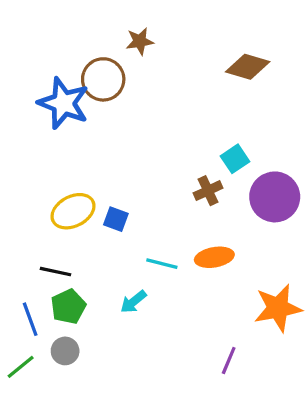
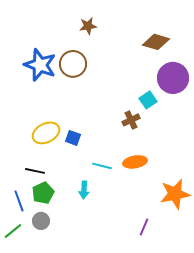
brown circle: (103, 79) -> (73, 64), moved
purple circle: (275, 197) -> (173, 78), moved
cyan arrow: (133, 302) -> (84, 190), turned -48

